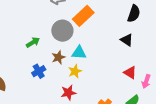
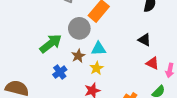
black triangle: (127, 40) -> (144, 40), moved
green arrow: (33, 42) -> (51, 44), size x1.6

